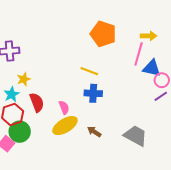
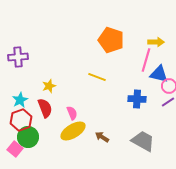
yellow star: (24, 79) -> (49, 86), moved
blue cross: (93, 93) -> (137, 99), moved

